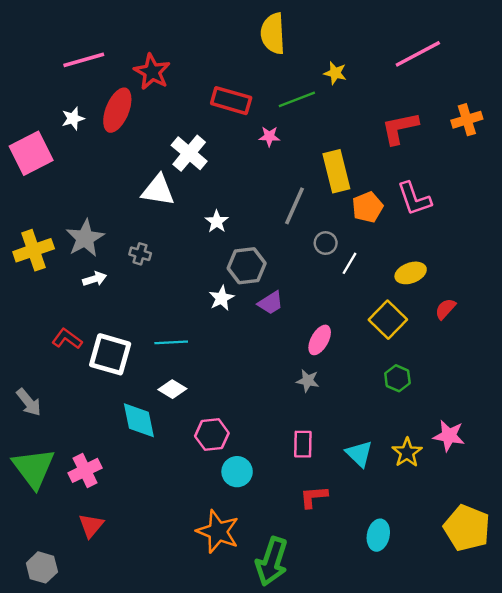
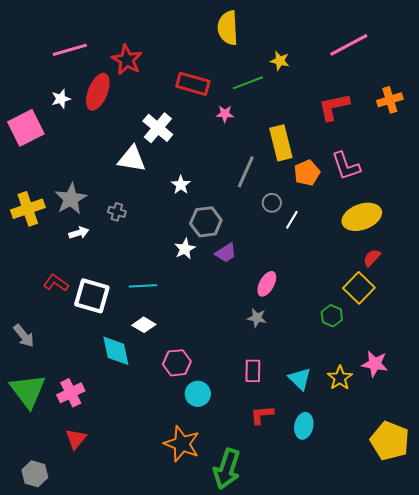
yellow ellipse: (411, 273) -> (362, 217), moved, size x1.5
yellow square: (388, 320) -> (359, 288), moved
cyan ellipse: (378, 535) -> (304, 426), moved

